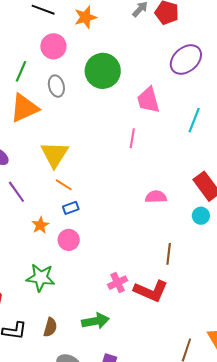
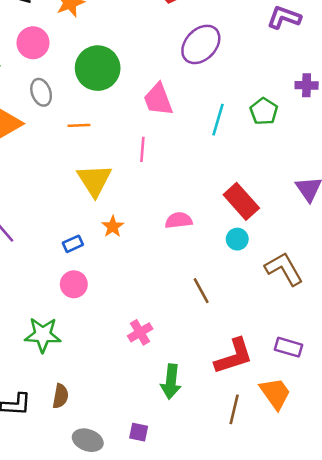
yellow triangle: (55, 154) -> (94, 180), moved
orange line: (64, 185) -> (79, 125), moved, turned -30
orange star: (40, 225) -> (113, 227), moved
brown line: (169, 254) -> (201, 291), turned -30
red L-shape: (151, 291) -> (234, 356), moved, turned -36
green arrow: (95, 321) -> (171, 382), moved, turned 112

